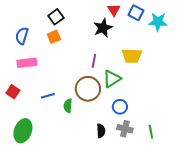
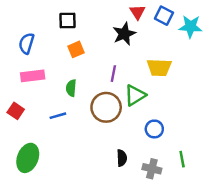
black square: (56, 17) -> (68, 20), turned 35
orange square: (54, 37) -> (76, 49), moved
green semicircle: (68, 106) -> (71, 88), moved
blue circle: (120, 107) -> (154, 129), moved
gray cross: (125, 129) -> (152, 169), moved

